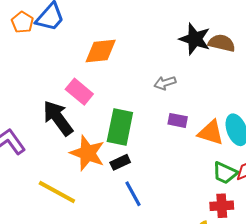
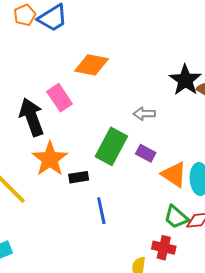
green rectangle: (120, 127) -> (111, 146), moved
blue line: (133, 194) -> (101, 211), moved

